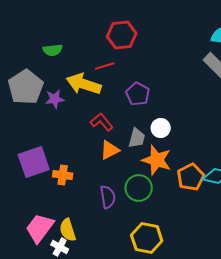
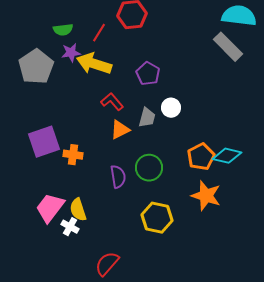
red line: (105, 66) -> (99, 33), moved, turned -42
purple star: (55, 99) -> (71, 53), moved
orange star: (157, 160) -> (206, 196), moved

